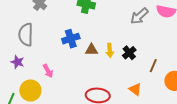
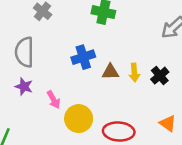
purple star: (17, 62) -> (24, 87), moved
yellow circle: (30, 91) -> (79, 119), moved

